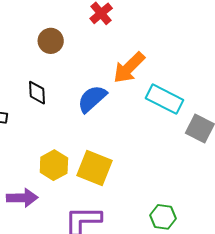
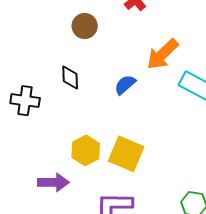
blue semicircle: (92, 99) -> (125, 85), size x0.7

